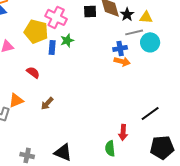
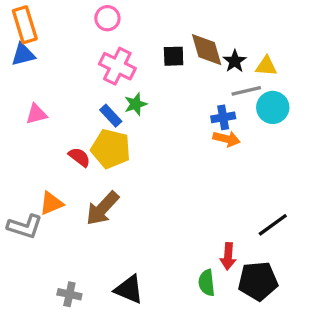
yellow pentagon: (36, 31) -> (111, 149), moved
blue rectangle: (52, 47) -> (111, 116), turned -48
brown arrow: (47, 103) -> (102, 208), size x1.6
black pentagon: (162, 147) -> (258, 281), moved

